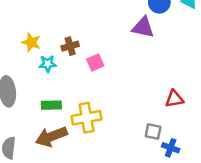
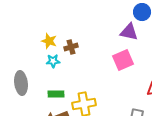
yellow star: (31, 42) -> (49, 41), moved
pink square: (95, 62) -> (123, 60), moved, size x1.5

